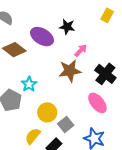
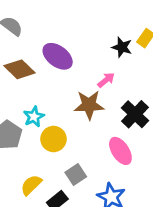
black star: (67, 27) -> (122, 47), moved
yellow circle: (47, 112) -> (53, 139), moved

